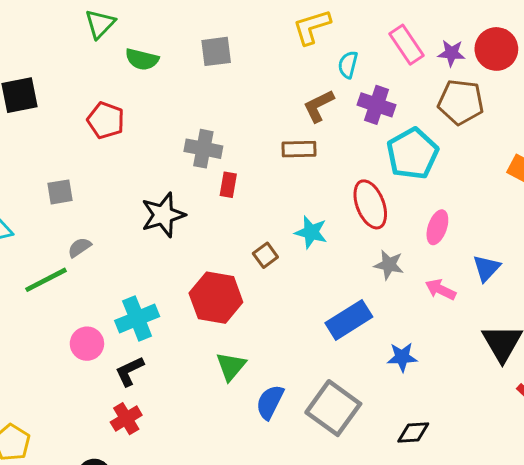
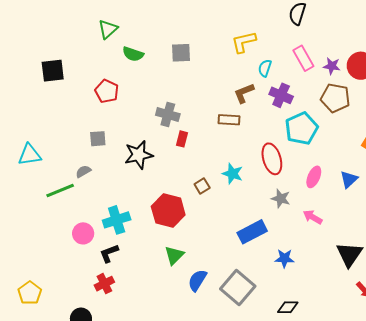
gray square: (60, 192) -> (98, 139), moved
blue triangle: (486, 268) -> (349, 179), moved

